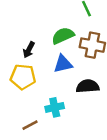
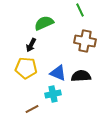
green semicircle: (63, 36) -> (44, 23), moved
blue triangle: (63, 64) -> (58, 73), moved, turned 36

